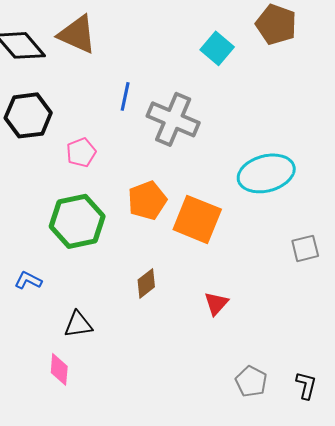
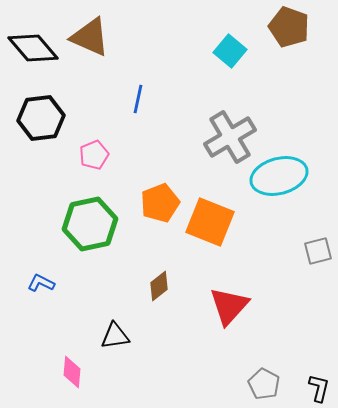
gray cross: (173, 119) -> (230, 137), moved, turned 36
red triangle: (216, 303) -> (229, 306), size x1.6
black triangle: (78, 324) -> (115, 336), moved

